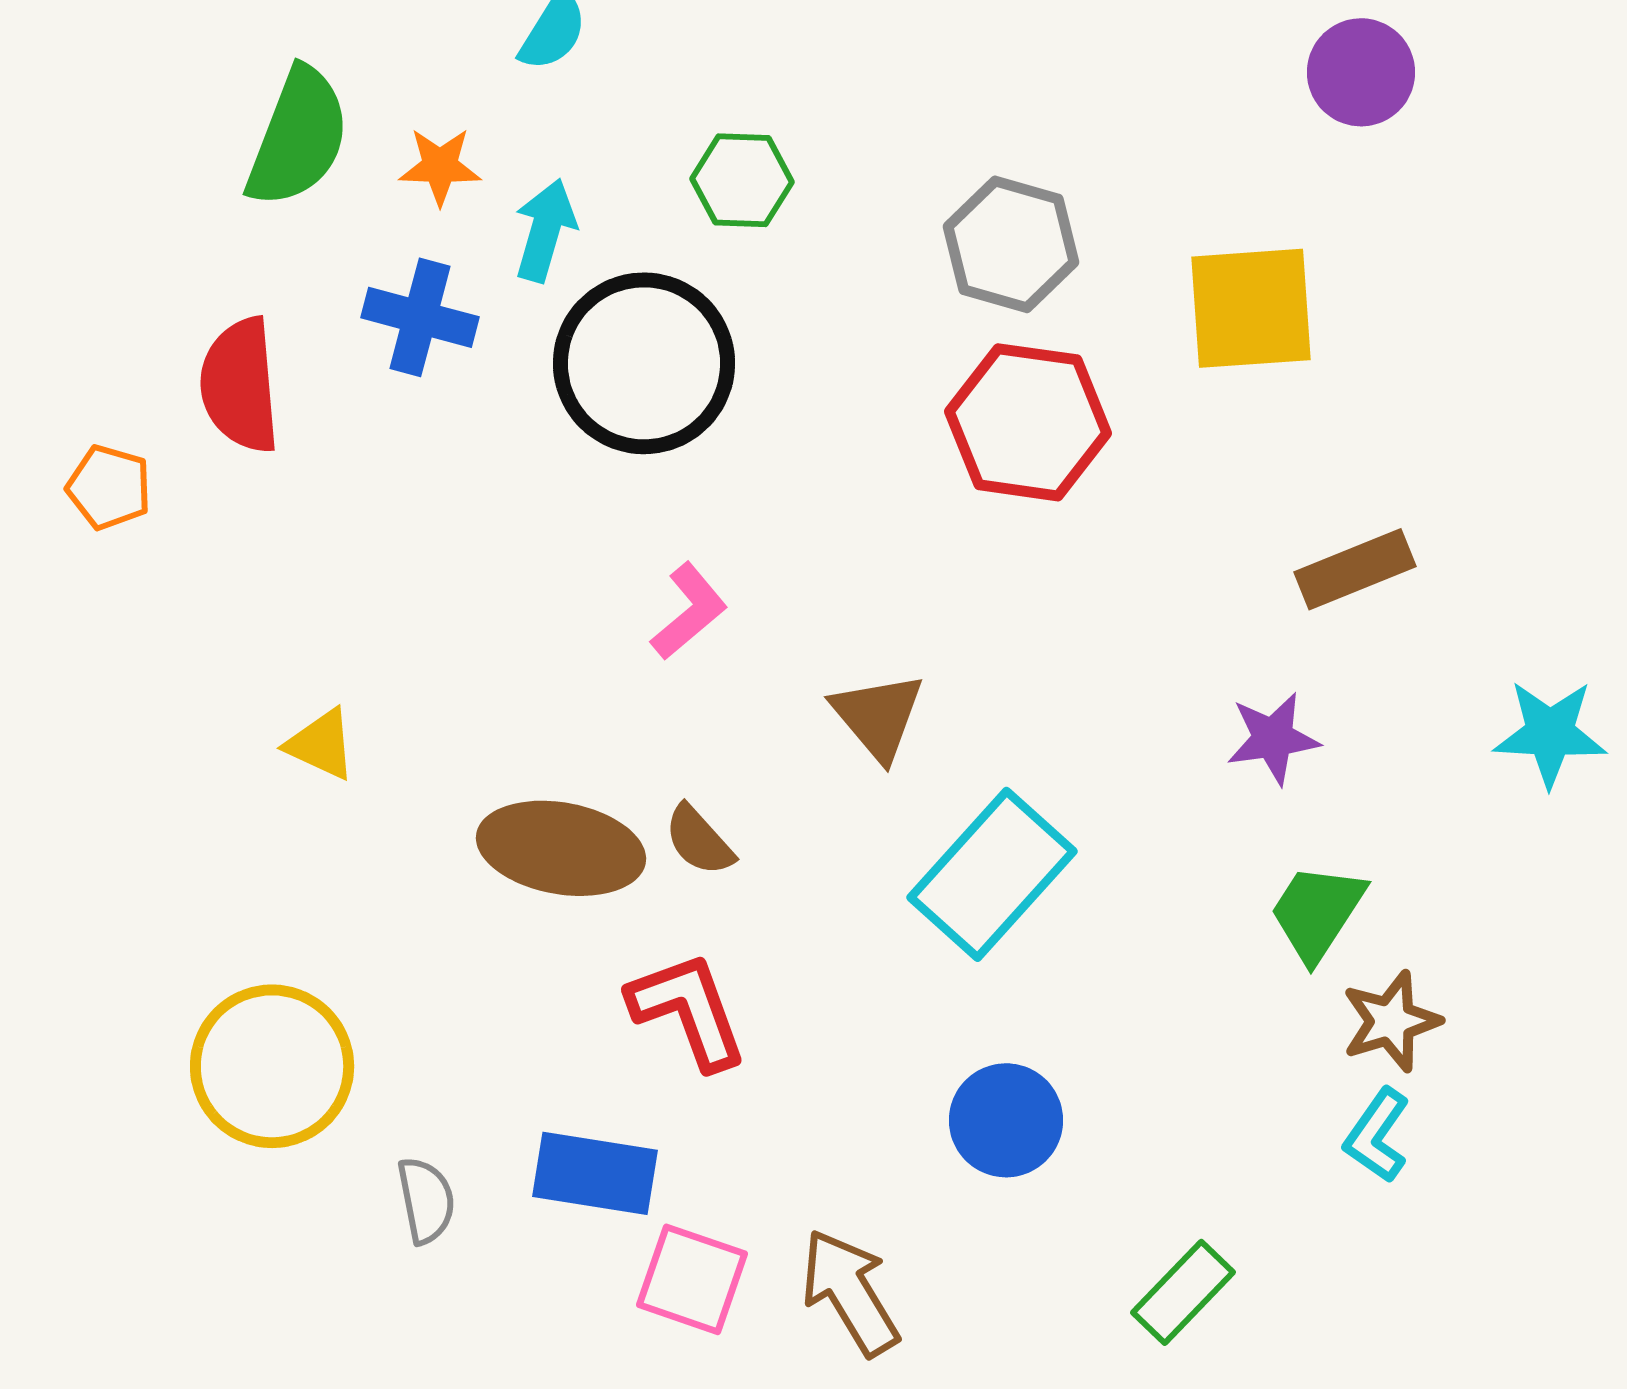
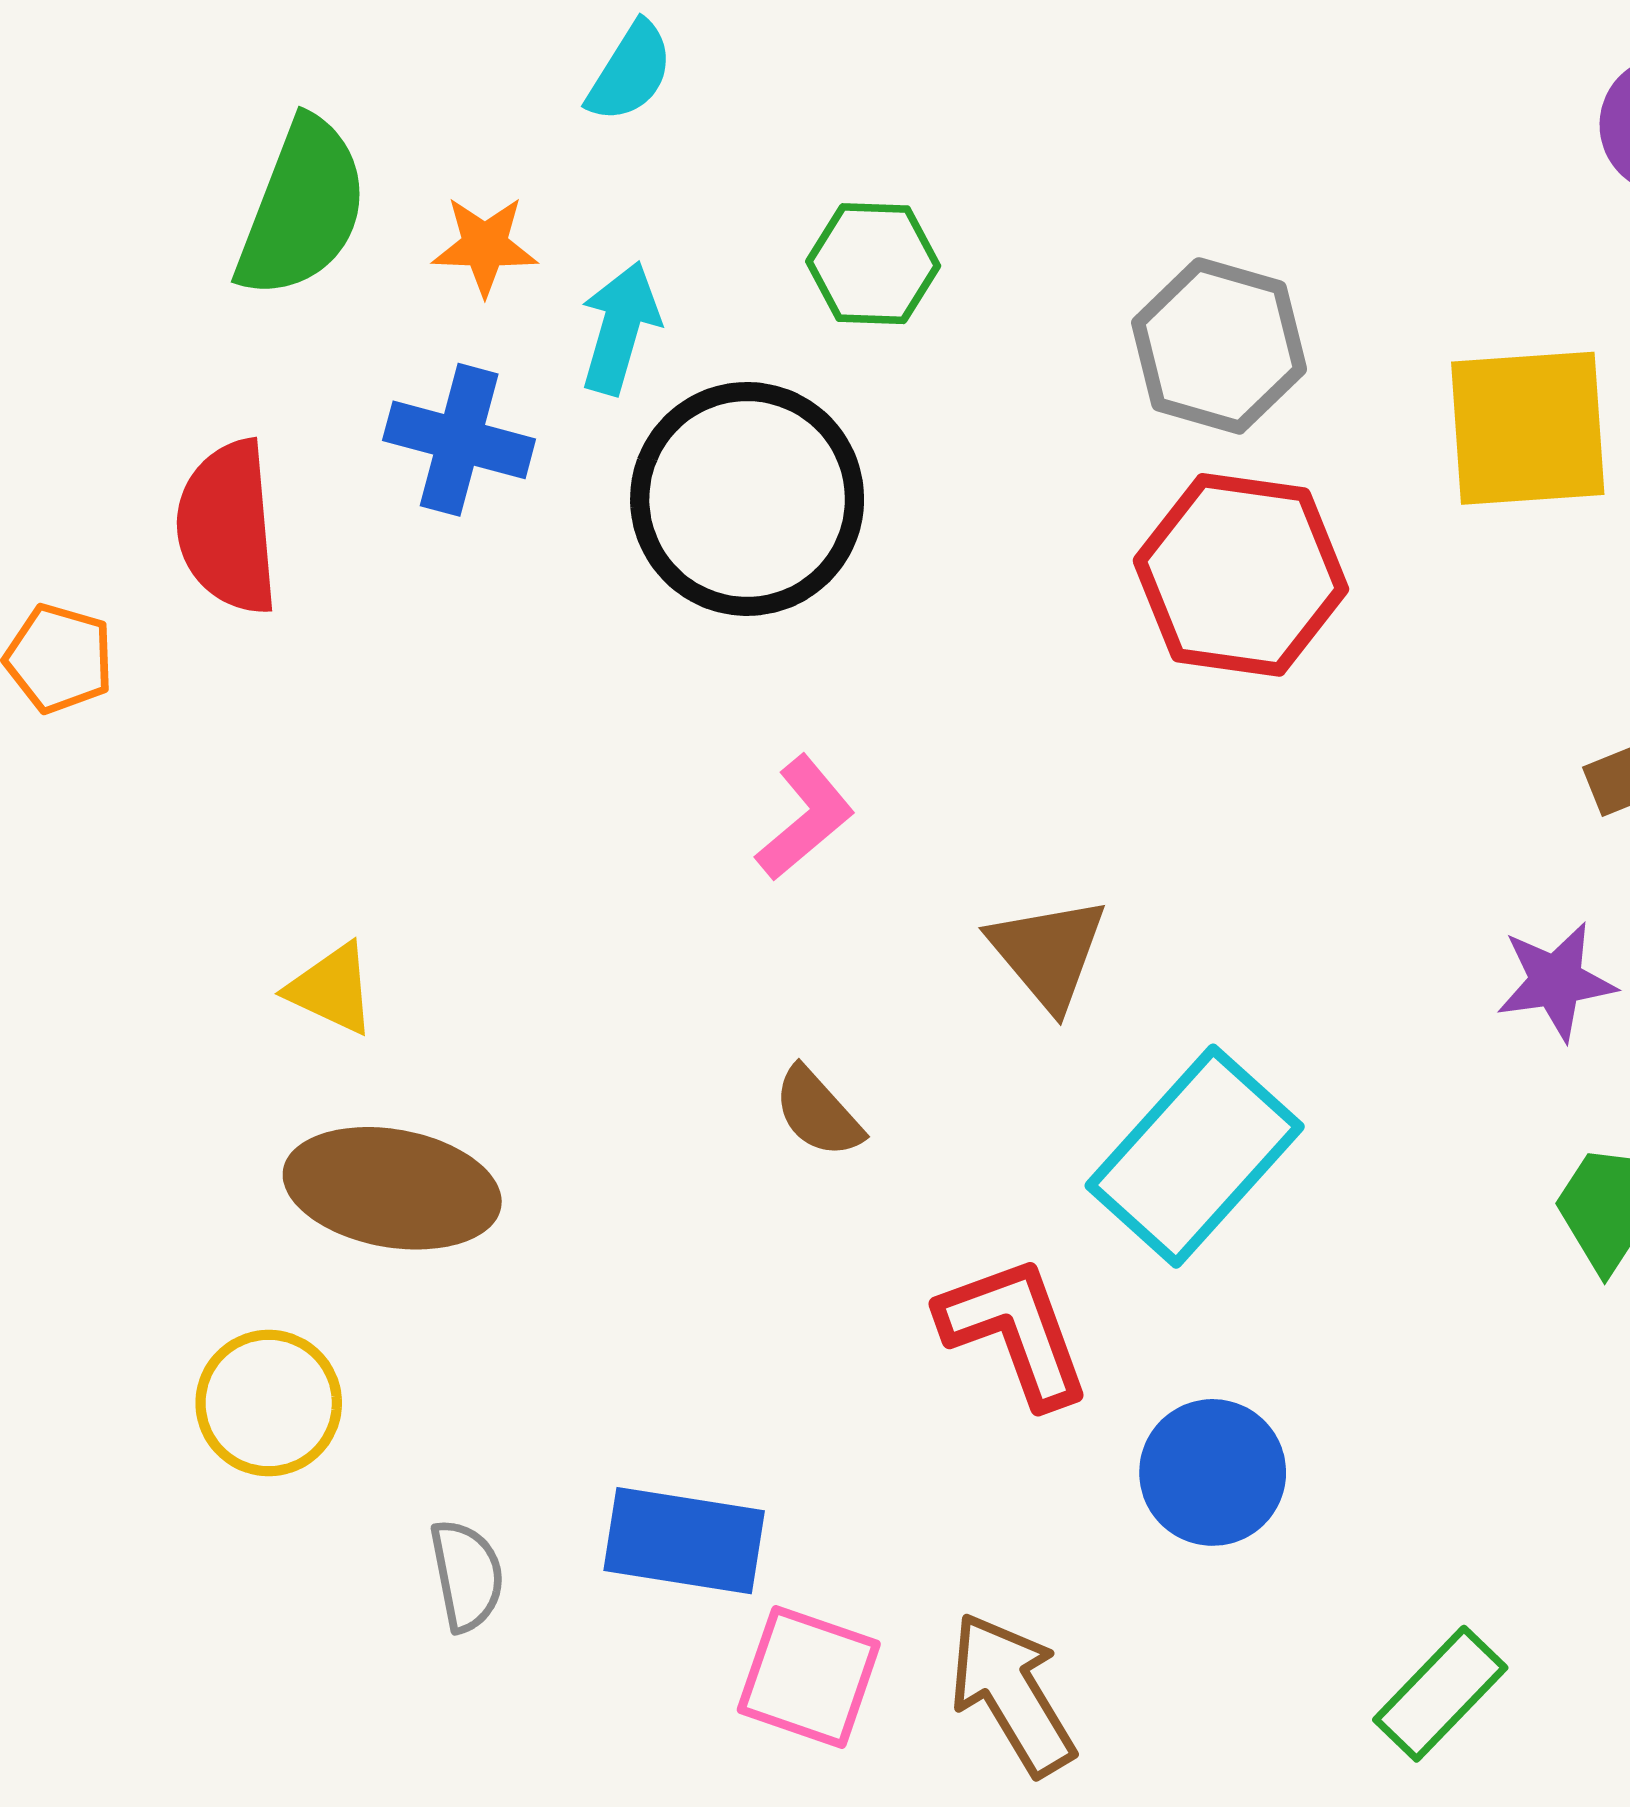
brown ellipse: (561, 848) -> (392, 1188), moved
red L-shape: (688, 1010) -> (1015, 1331), moved
yellow circle: (272, 1066) -> (269, 1403), size x0.7

